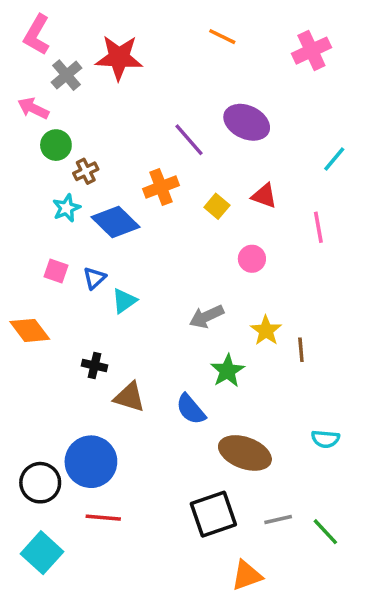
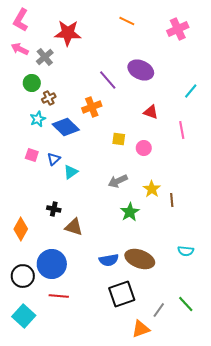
gray cross: (66, 75) -> (45, 57), moved
pink arrow: (33, 108) -> (20, 49), moved
yellow square: (217, 206) -> (119, 139), moved, turned -32
orange diamond: (30, 330) -> (21, 229), moved, turned 65
blue semicircle: (191, 409) -> (109, 260), moved, turned -60
gray line: (278, 519) -> (159, 310), moved, turned -42

